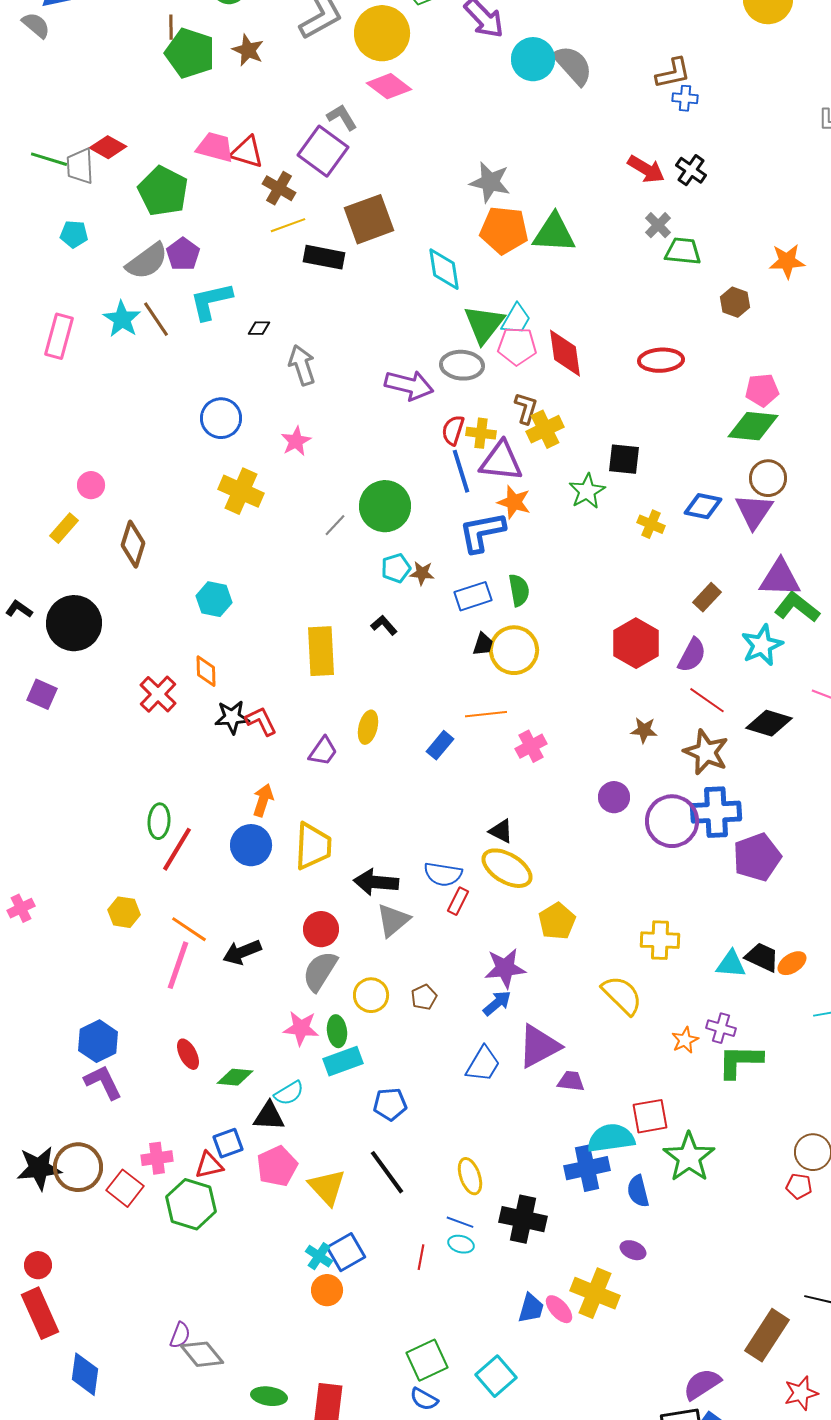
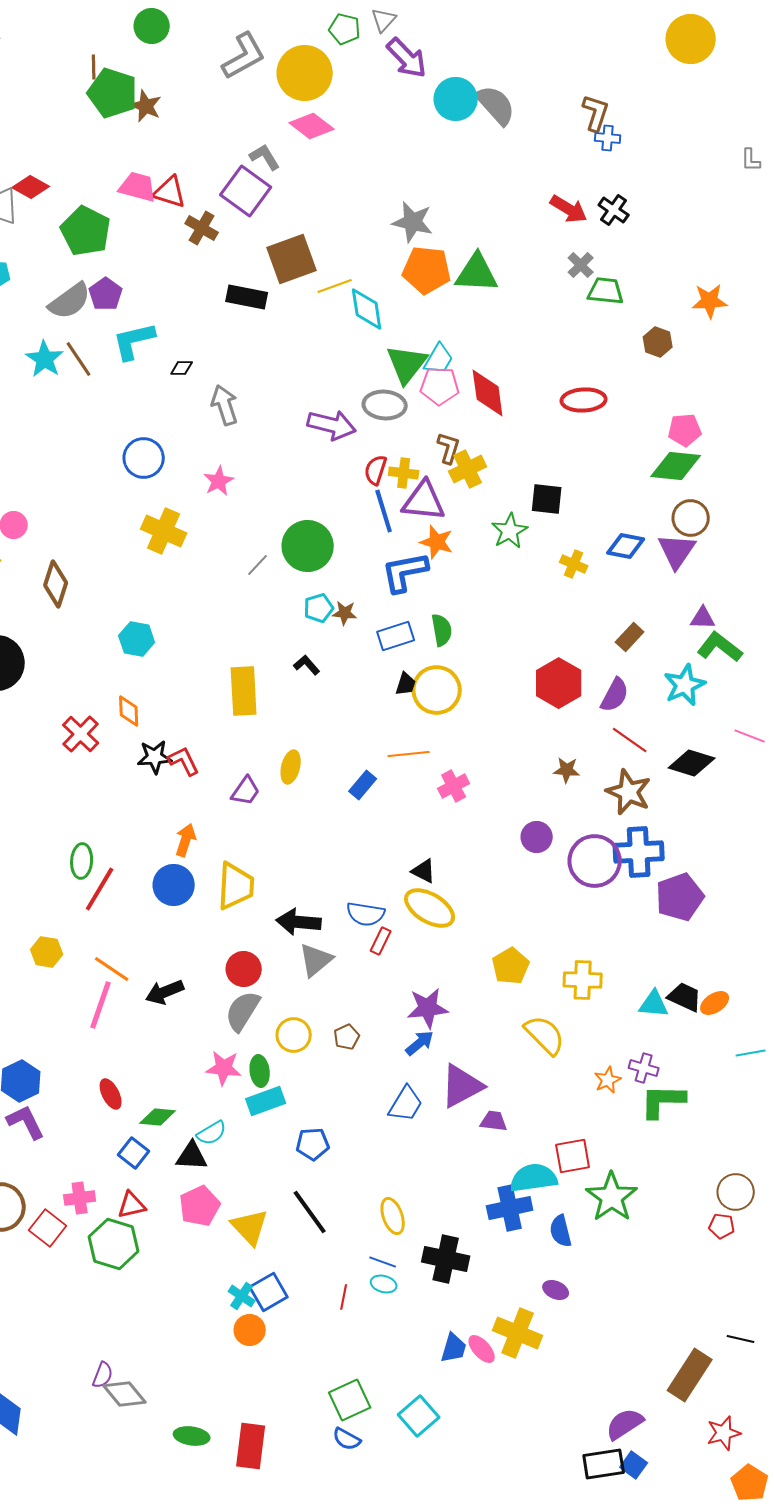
brown star: (248, 50) -> (146, 106), moved
brown L-shape: (673, 73) -> (596, 113), turned -60
yellow line: (288, 225) -> (335, 286), moved
purple triangle: (780, 578) -> (703, 618), size x0.6
yellow pentagon: (557, 921) -> (511, 966), moved
blue square: (228, 1143) -> (134, 1153), moved, turned -32

